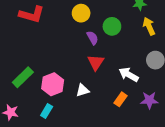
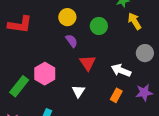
purple semicircle: (92, 38) -> (72, 41), moved
pink hexagon: (53, 84) -> (45, 74), moved
white triangle: (82, 90) -> (78, 91), turned -32

